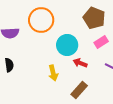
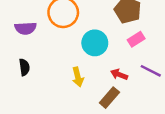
red arrow: (80, 63) -> (119, 74), moved

